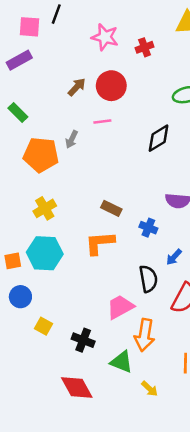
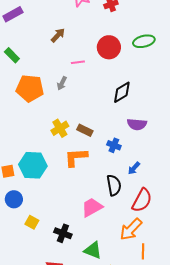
red circle: (111, 86) -> (109, 47), moved
black diamond: (159, 138) -> (122, 92), moved
gray arrow: (72, 139) -> (62, 83), moved
yellow cross: (45, 208) -> (60, 128), moved
orange arrow: (145, 335) -> (131, 229), moved, turned 35

